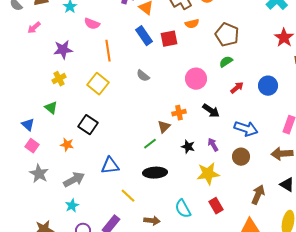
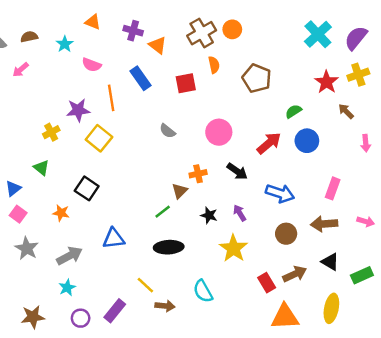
orange semicircle: (192, 24) -> (214, 65), turned -88
blue rectangle: (144, 36) -> (141, 78), moved
purple star: (63, 50) -> (78, 110), moved
green semicircle: (226, 62) -> (293, 111), moved
gray semicircle: (143, 76) -> (167, 131), moved
red arrow: (237, 88) -> (269, 143), size x1.5
blue triangle: (28, 125) -> (13, 188), turned 40
brown circle: (241, 157) -> (286, 234), moved
yellow star: (208, 174) -> (233, 248), turned -30
brown arrow: (258, 195) -> (295, 274), turned 42
yellow line: (128, 196) -> (145, 285), moved
red rectangle: (216, 206) -> (267, 283), moved

